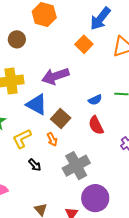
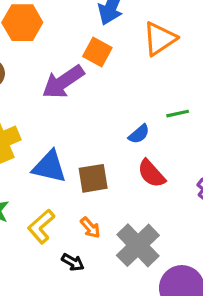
purple arrow: (55, 76) -> (63, 82), moved
brown square: (61, 119) -> (93, 178), turned -36
orange arrow: (52, 139) -> (90, 228), moved

